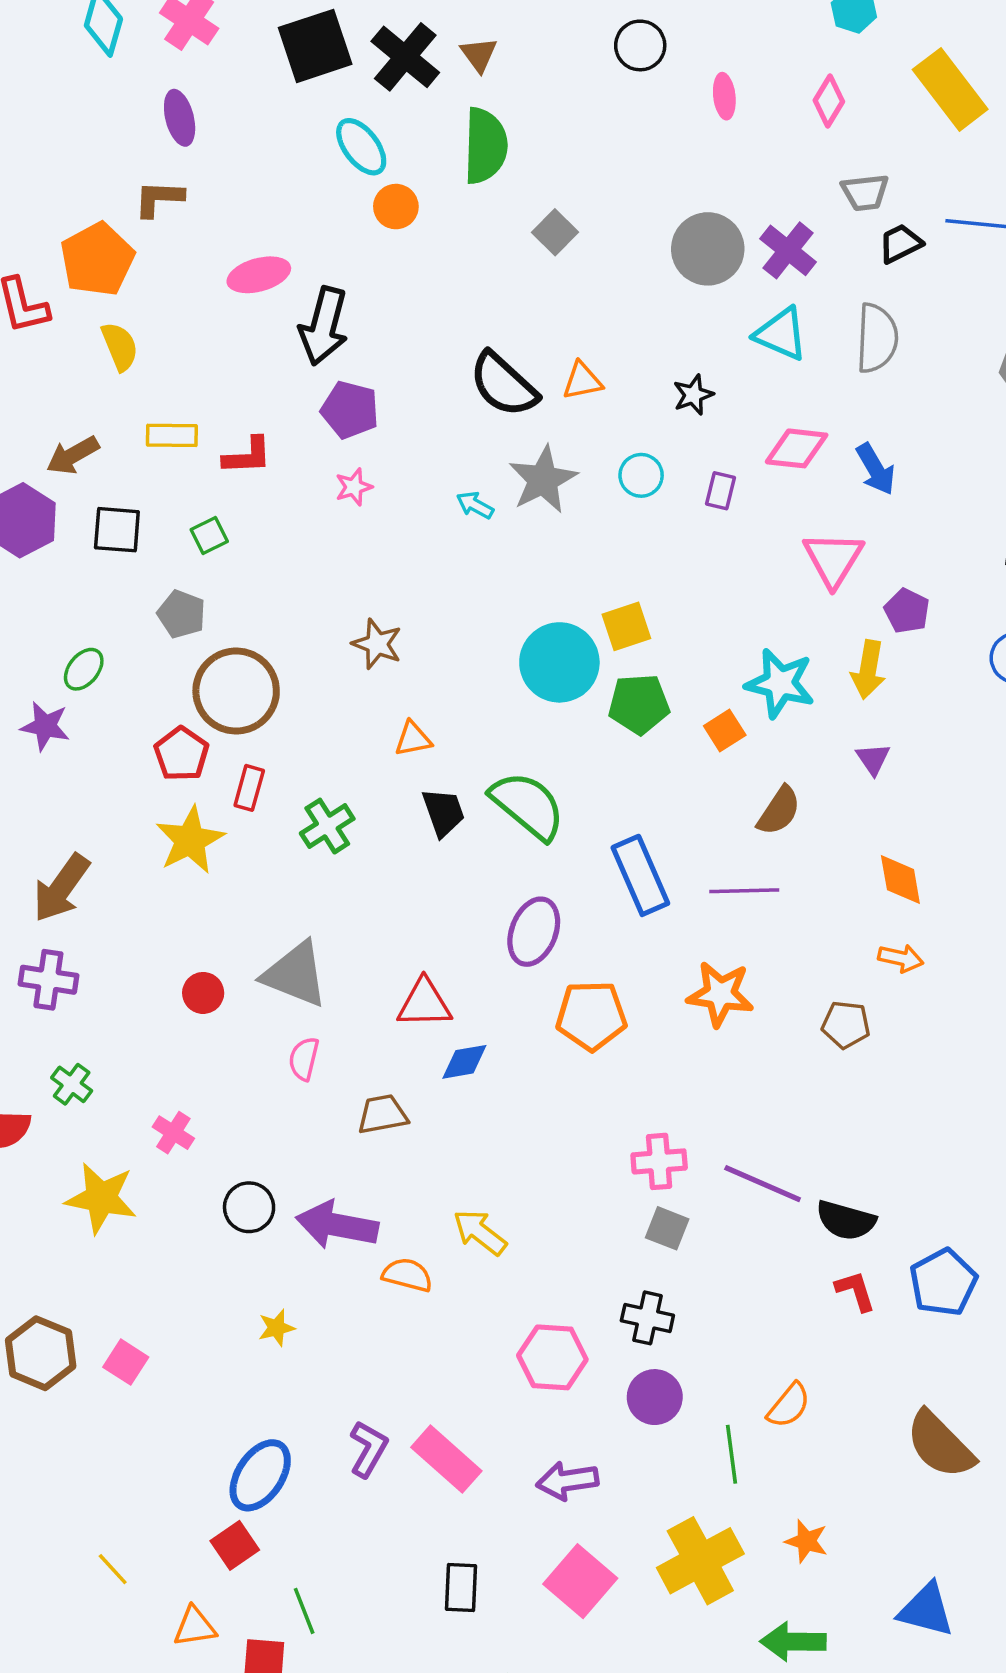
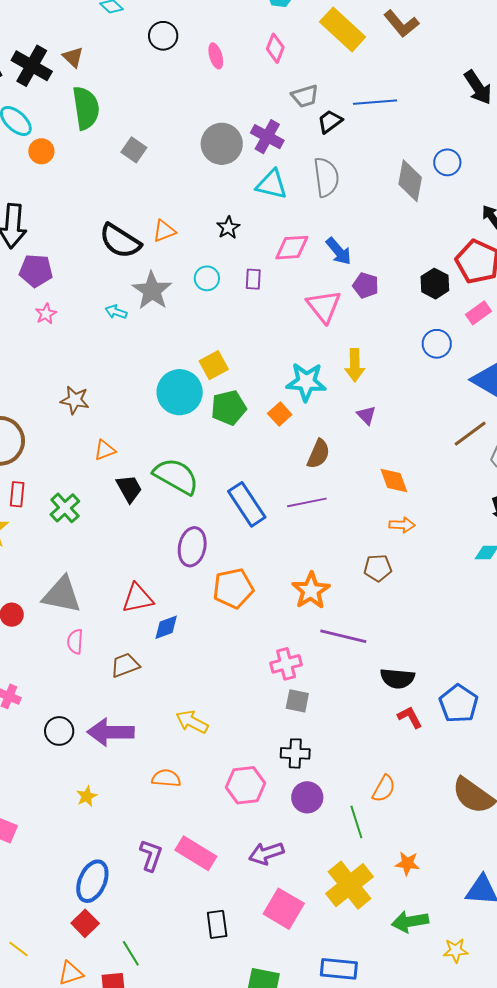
purple pentagon: (907, 611) -> (366, 285), moved
orange star: (720, 994) -> (311, 591), moved, turned -30
purple line: (763, 1184) -> (343, 636), moved
orange semicircle: (407, 1275) -> (166, 778), moved

